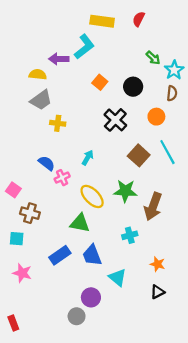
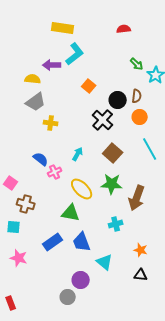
red semicircle: (139, 19) -> (124, 29), turned 56
yellow rectangle: (102, 21) -> (63, 28), moved
black circle: (133, 87) -> (118, 100), moved
brown semicircle: (172, 93) -> (137, 96), moved
brown square: (139, 155) -> (113, 153), moved
black triangle: (157, 292) -> (141, 275), turned 32

